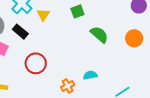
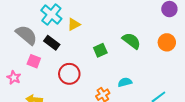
green square: (77, 11) -> (100, 50), moved
yellow triangle: (43, 15) -> (74, 24), turned 32

